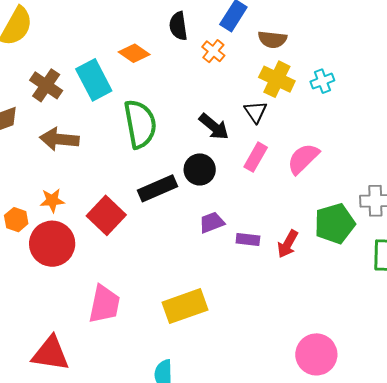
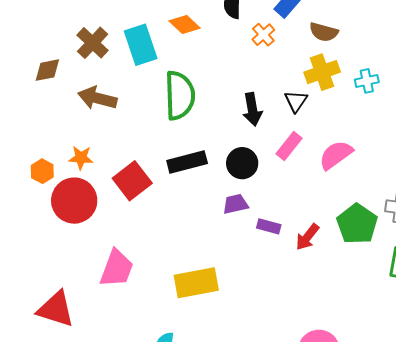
yellow cross: (277, 79) -> (322, 72), turned 36
black arrow: (214, 127) -> (252, 109), turned 32
black circle: (200, 169) -> (242, 163), moved
green pentagon: (335, 224) -> (357, 224), turned -30

